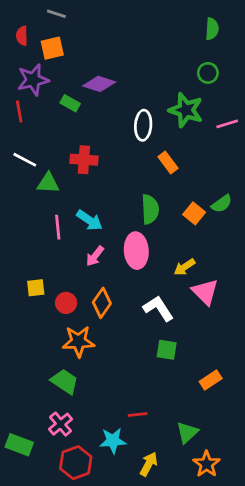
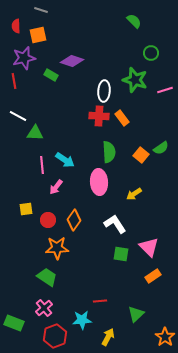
green semicircle: (212, 29) -> (134, 21), moved, turned -49
red cross: (84, 160) -> (99, 116), moved
pink arrow: (95, 256) -> (56, 187), moved
pink triangle: (205, 292) -> (149, 247), moved
orange star: (207, 464) -> (165, 337), moved

